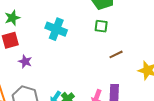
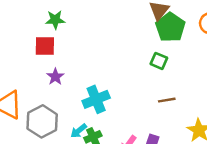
cyan cross: (56, 29) -> (96, 99), moved, turned 30

